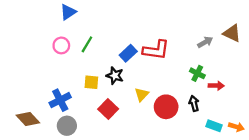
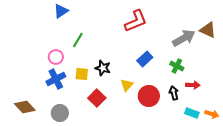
gray arrow: (205, 42) -> (184, 38), size x1.6
pink circle: (61, 45) -> (56, 57), moved
red L-shape: (156, 50) -> (136, 21), moved, turned -30
blue rectangle: (128, 53) -> (145, 59), moved
red arrow: (216, 86) -> (193, 85), moved
blue cross: (60, 100) -> (56, 79), moved

